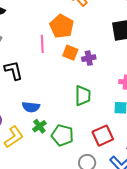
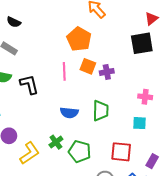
pink line: (42, 44) -> (64, 71), moved
blue semicircle: (31, 107) -> (69, 113), moved
red square: (103, 136) -> (121, 152), turned 30

